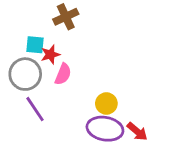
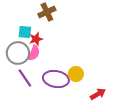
pink semicircle: (63, 74) -> (34, 53), moved
purple ellipse: (105, 129) -> (56, 79), moved
red arrow: (137, 131) -> (98, 94), turned -70

